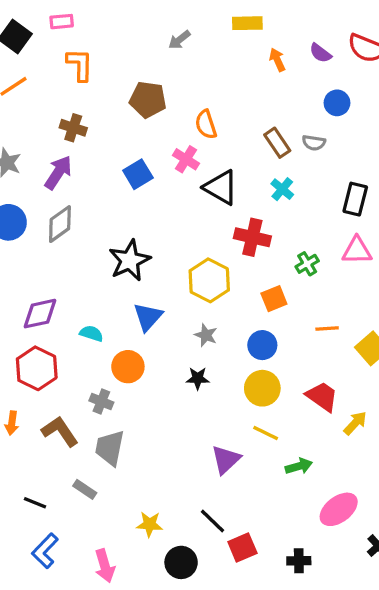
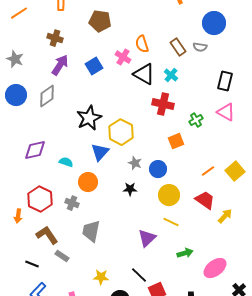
blue circle: (337, 103) -> (214, 23), size x1.5
orange semicircle: (206, 124) -> (142, 44), moved
purple arrow: (58, 173) -> (60, 65), moved
cyan cross: (282, 189) -> (171, 75), moved
pink triangle: (357, 251) -> (226, 112), turned 30
yellow hexagon: (209, 280) -> (121, 132), moved
orange line: (327, 328) -> (208, 171), moved, turned -32
blue circle: (262, 345) -> (158, 169), moved
red hexagon: (37, 368) -> (40, 199), moved
brown L-shape: (60, 431) -> (47, 235), moved
gray trapezoid: (110, 448) -> (91, 231), moved
green arrow: (299, 466) -> (185, 253), moved

